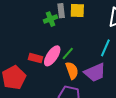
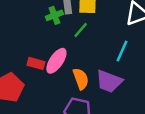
green line: (68, 54) -> (81, 30), moved
purple trapezoid: (95, 72) -> (109, 81), turned 45

